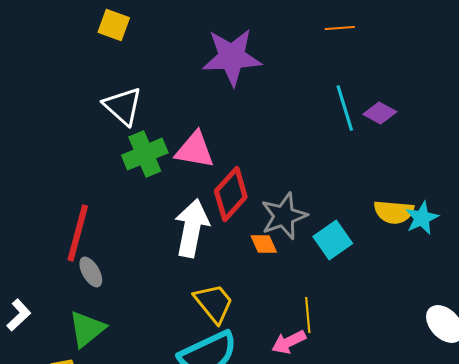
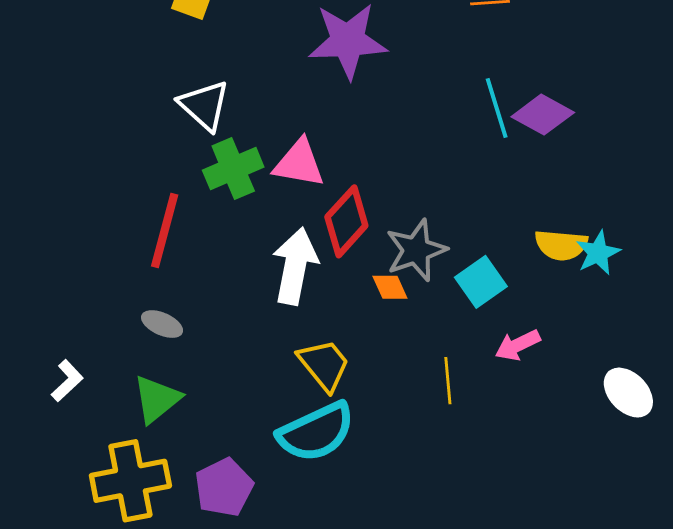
purple diamond: (380, 113) -> (543, 115), size x1.4
red line: (78, 233) -> (165, 230), moved
gray ellipse: (91, 272) -> (162, 324), turned -36
pink arrow: (289, 342) -> (518, 345), moved

